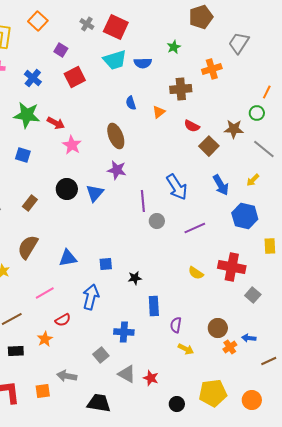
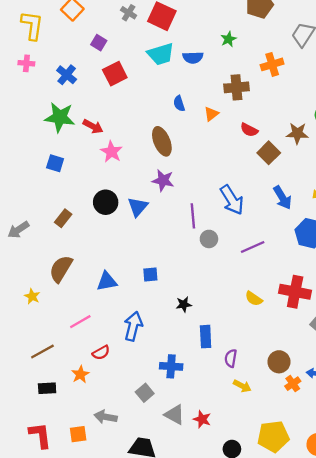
blue square: (106, 264) -> (150, 275), moved

